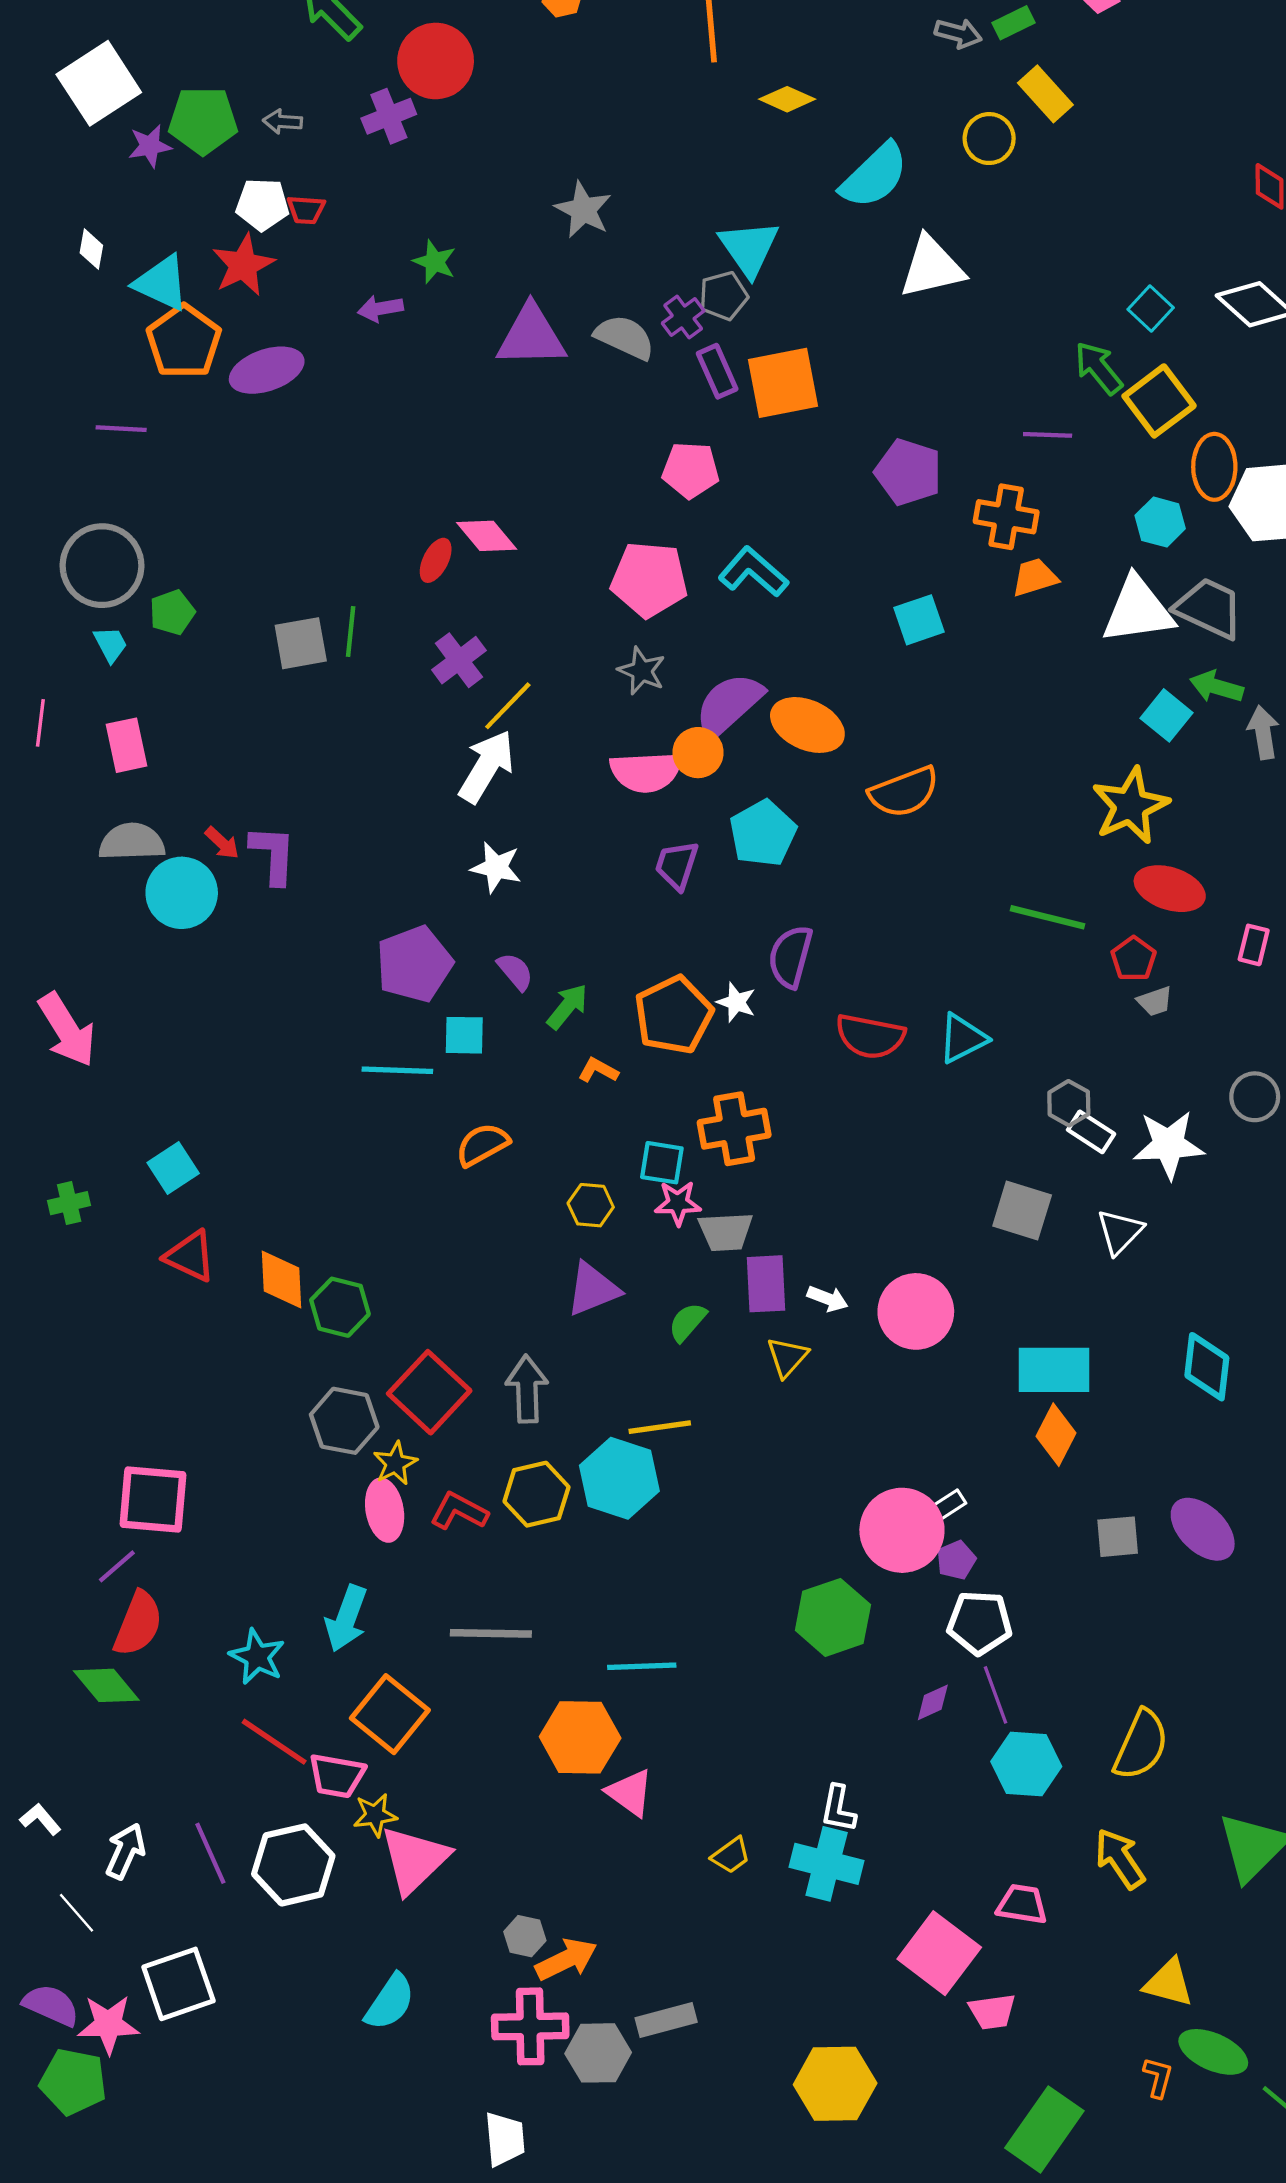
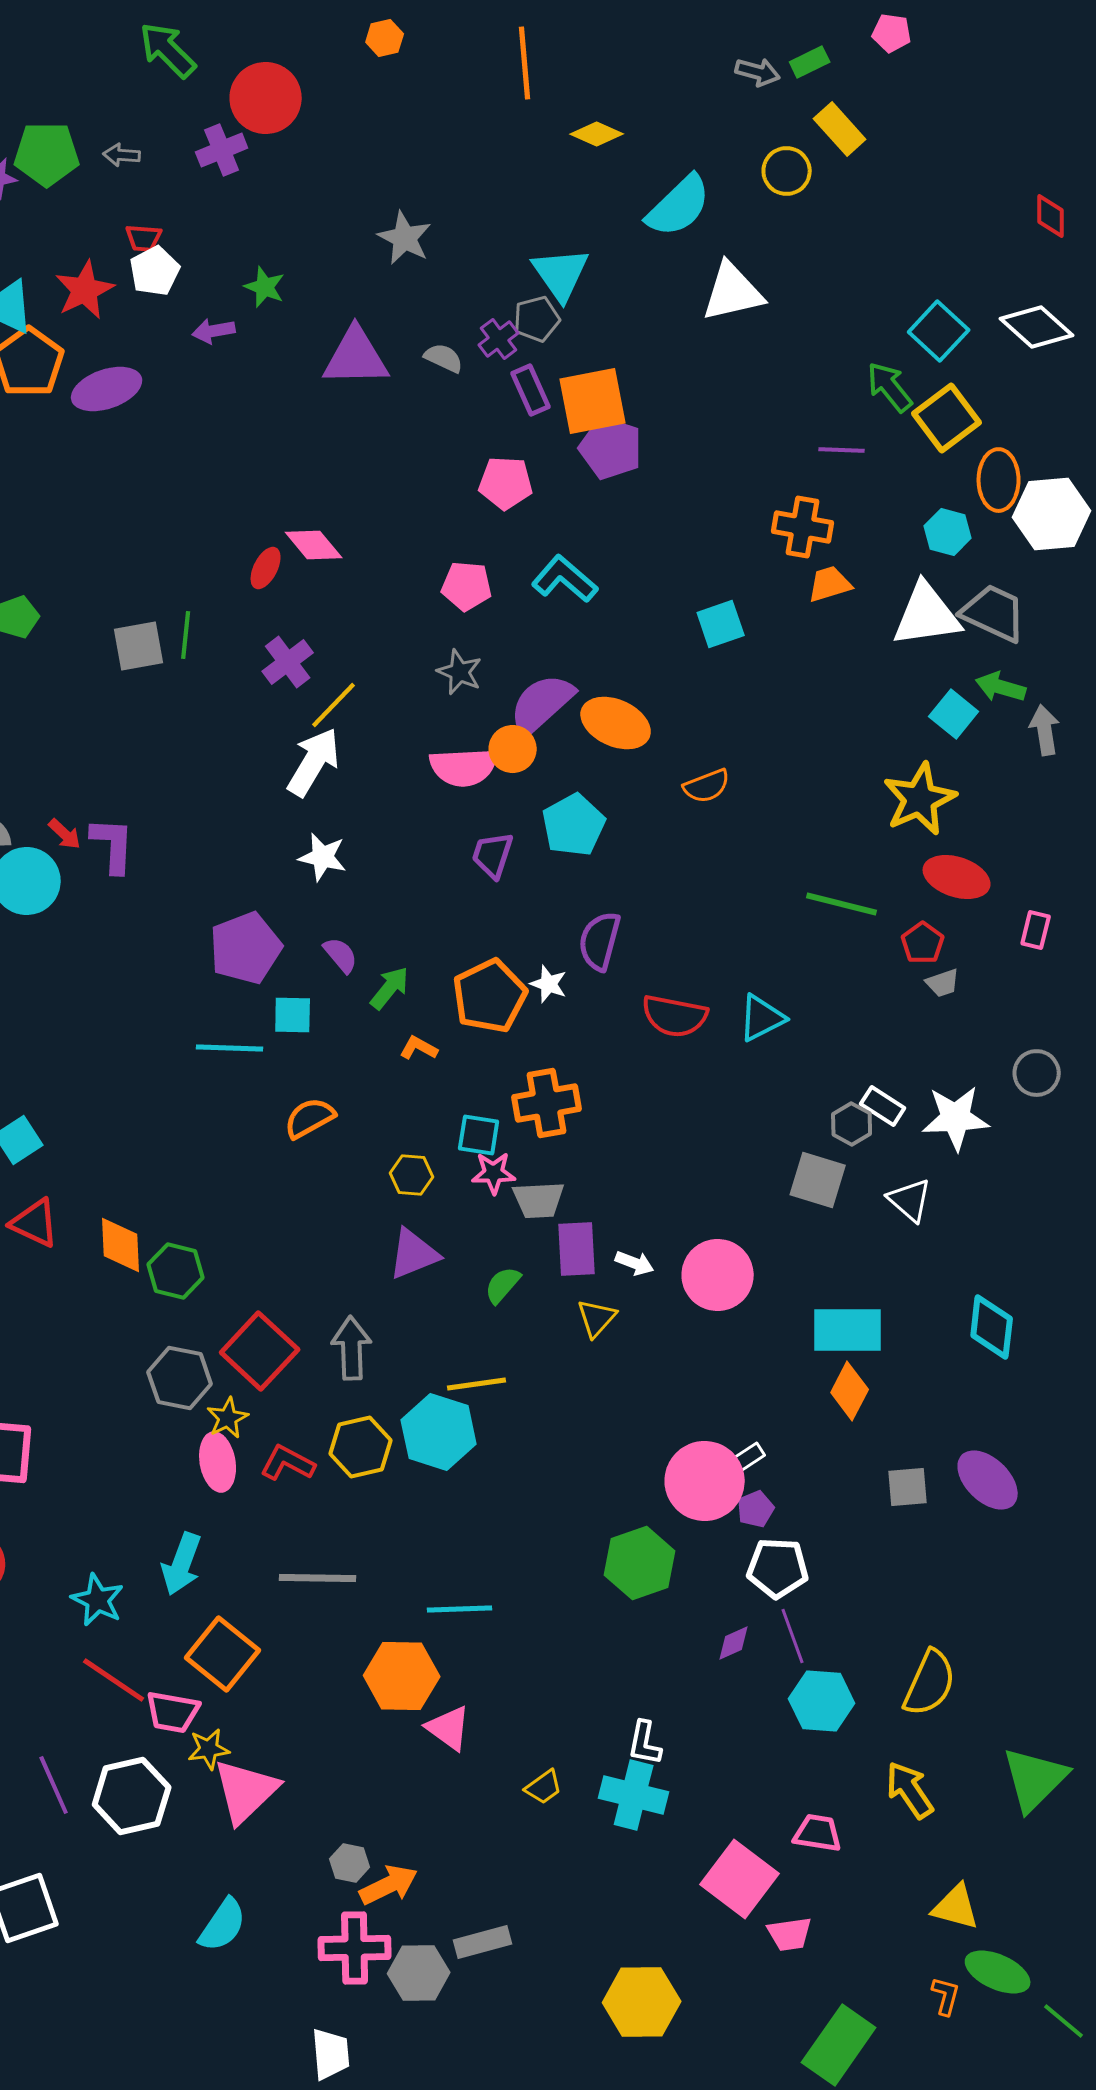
white pentagon: (262, 204) -> (155, 271), moved, turned -30
cyan square: (1151, 309) -> (939, 331), size x1.4
gray semicircle: (625, 337) -> (444, 358), size x0.7
purple pentagon: (908, 472) -> (611, 448), moved
pink pentagon: (649, 579) -> (467, 586), size x0.7
orange semicircle: (904, 792) -> (707, 786), size x0.7
gray hexagon: (1069, 1103) -> (852, 1124), moved
white triangle: (1120, 1232) -> (910, 1200), turned -33

